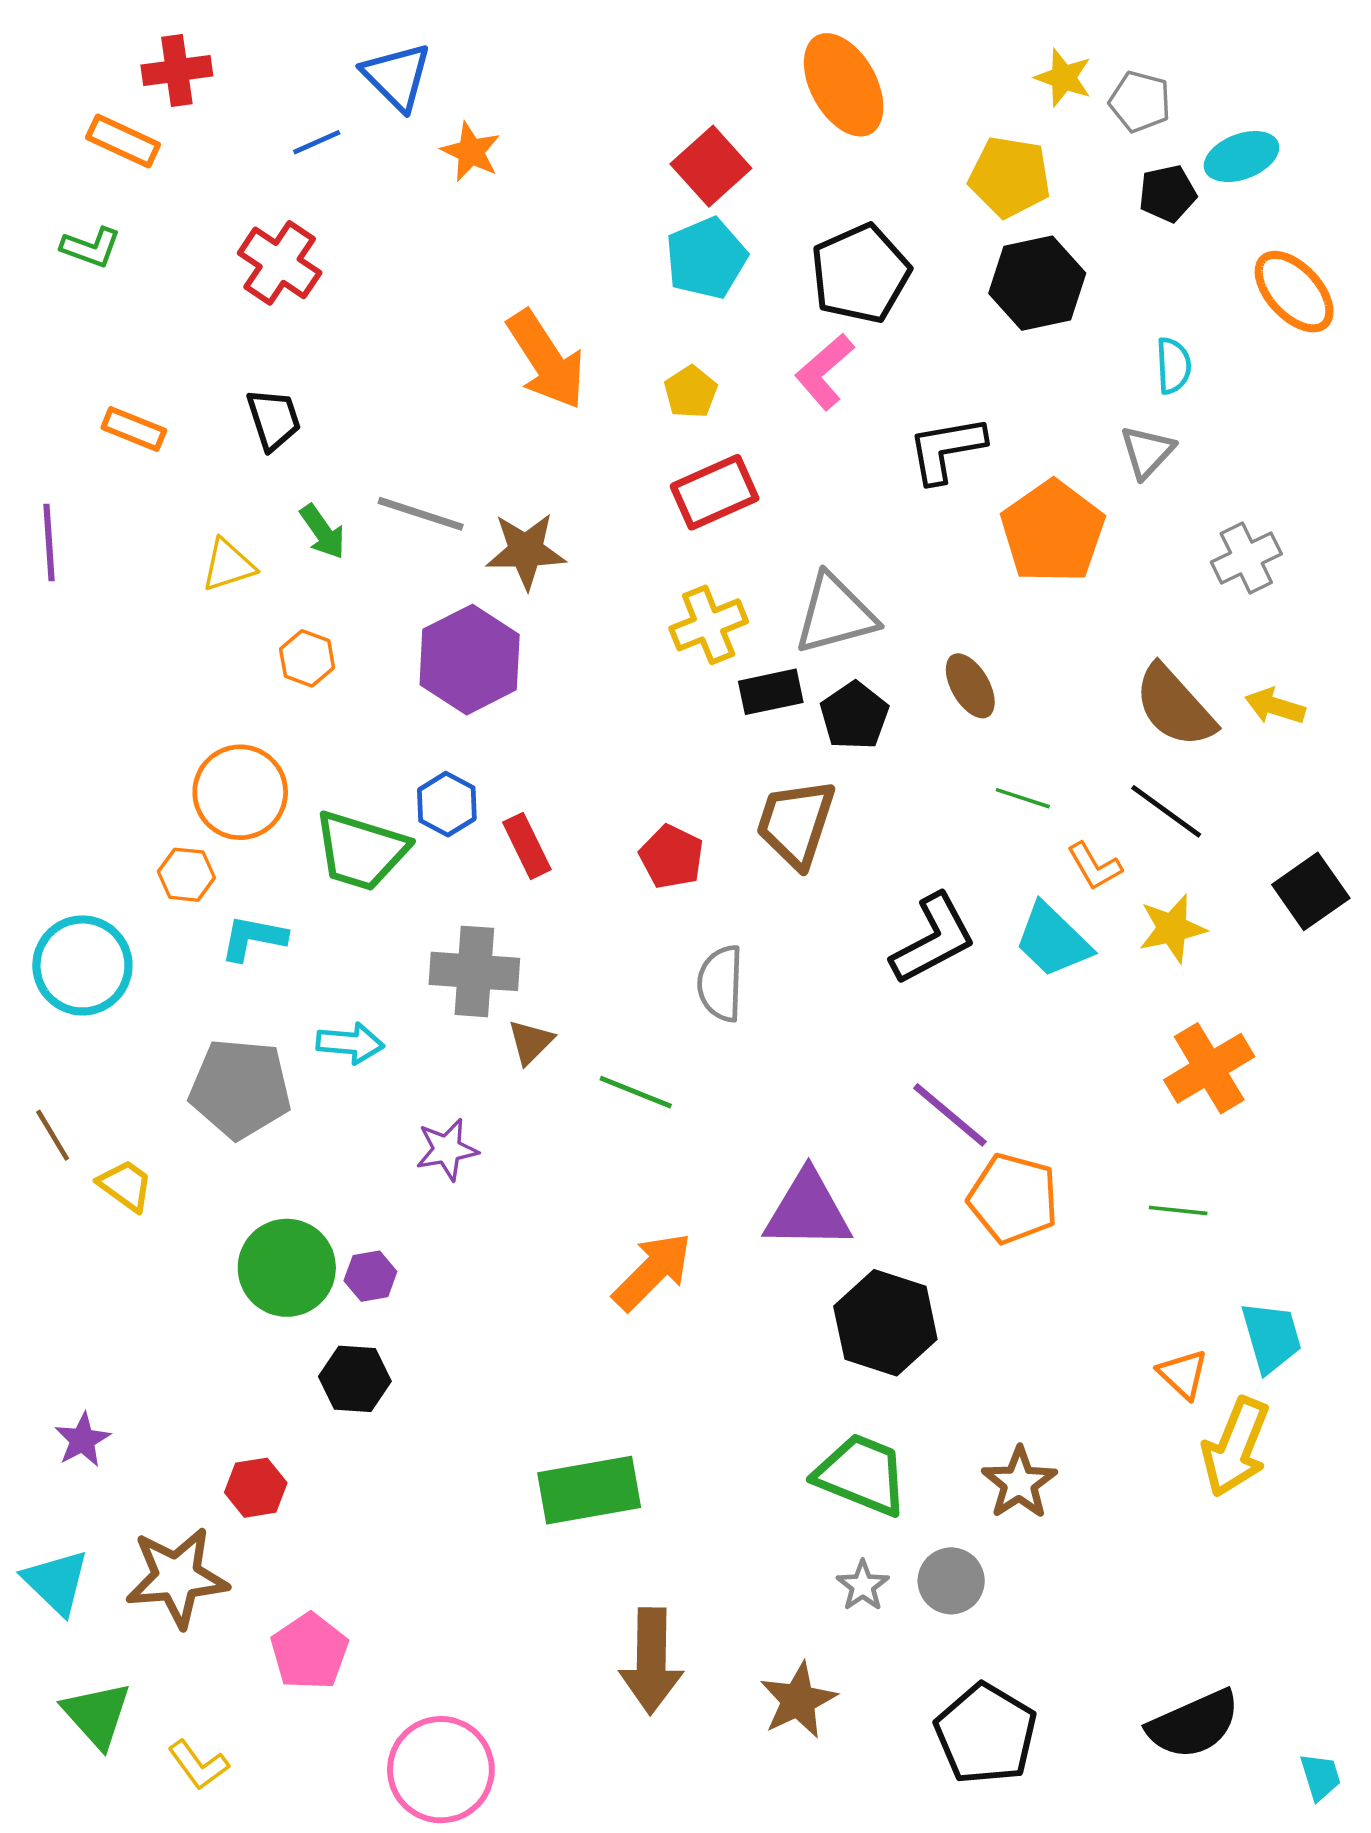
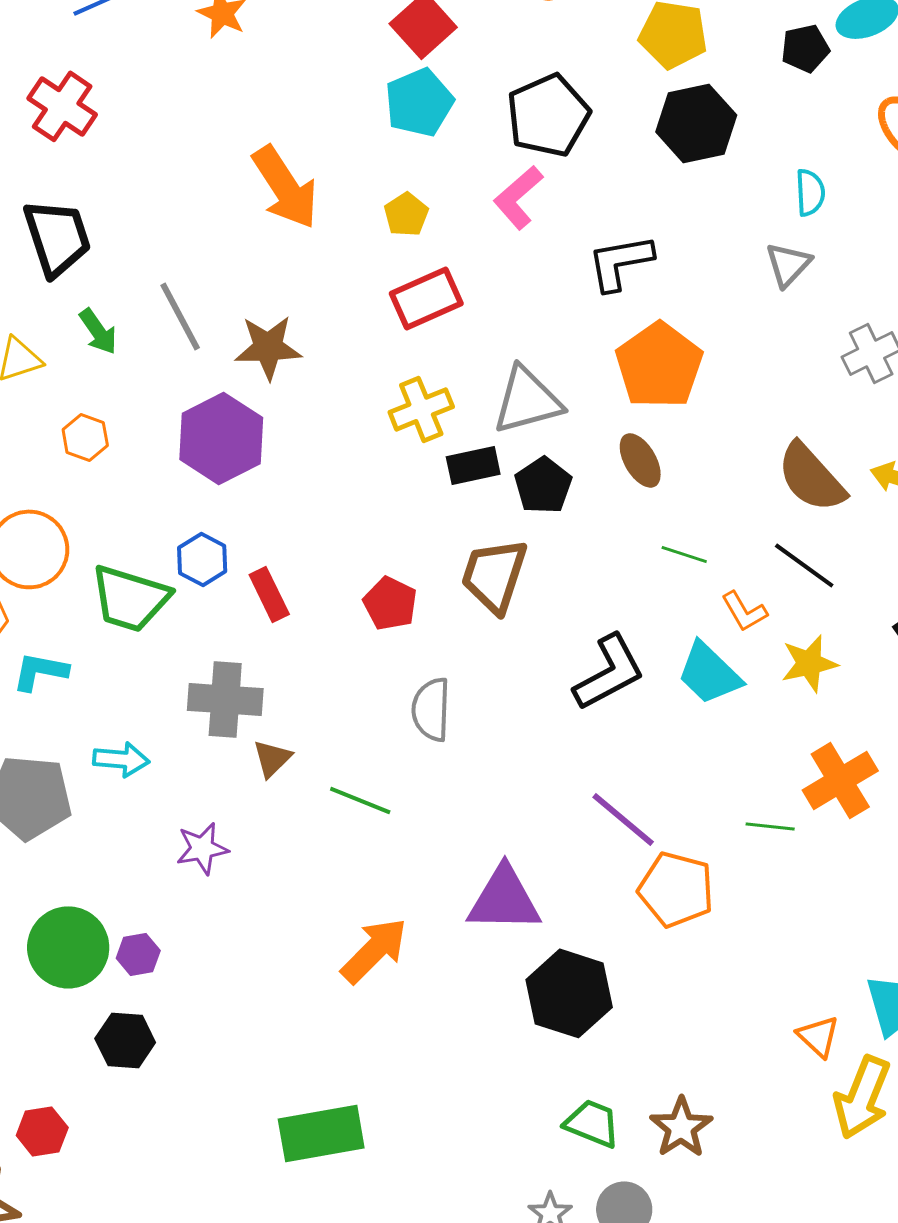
black trapezoid: (274, 419) -> (57, 237), size x1.5
gray line: (421, 514) -> (180, 316), turned 44
orange pentagon: (1053, 532) -> (659, 365), moved
green line: (1178, 1210) -> (770, 826), moved
green trapezoid: (862, 1475) -> (592, 1123), moved, size x0.7

